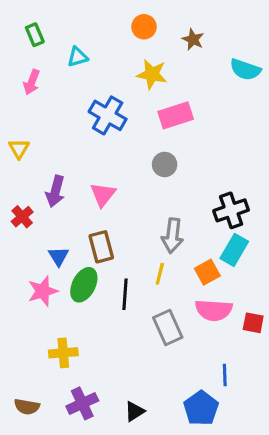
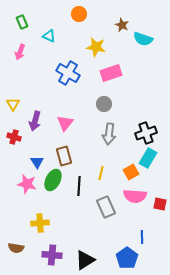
orange circle: (144, 27) -> (79, 14), moved
cyan triangle: (78, 57) -> (49, 36), turned 40
cyan semicircle: (245, 69) -> (143, 39), moved
yellow triangle: (19, 149) -> (13, 104), moved
red cross: (22, 217) -> (14, 137), turned -32
gray arrow: (172, 236) -> (109, 134), moved
pink star: (43, 291) -> (27, 184), turned 30
purple cross: (82, 403) -> (52, 255), turned 30
brown semicircle: (27, 407) -> (16, 248), moved
black triangle: (134, 411) -> (85, 260), size x1.5

